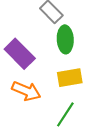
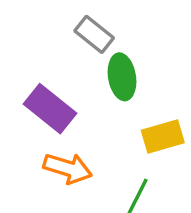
yellow rectangle: (70, 78) -> (163, 137), moved

